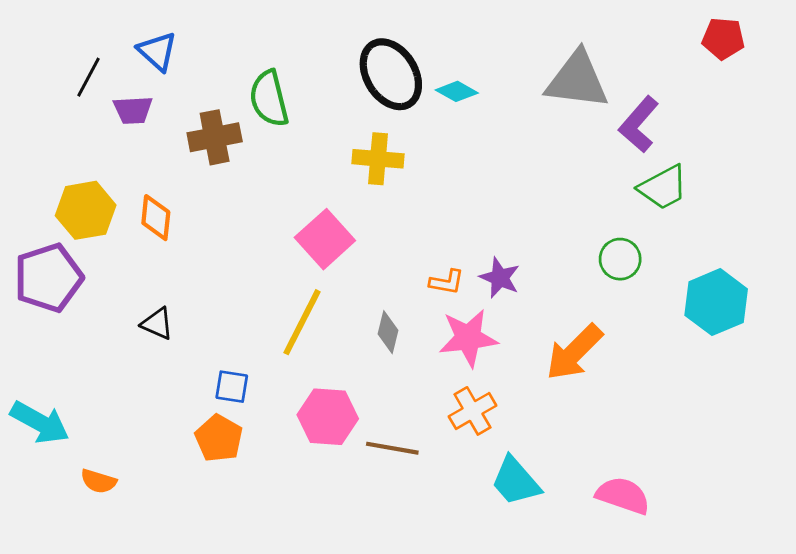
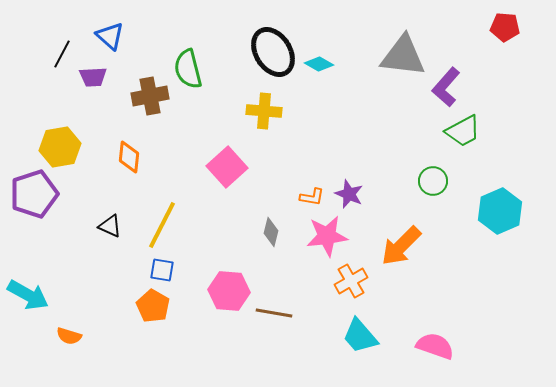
orange diamond: (156, 218) -> (129, 157), moved
yellow line: (302, 322) -> (162, 225), moved
orange cross: (473, 411) -> (351, 281), moved

